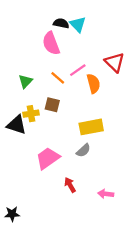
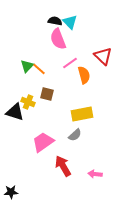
pink semicircle: (51, 43) -> (58, 39), moved
orange line: (58, 78) -> (39, 69), moved
green triangle: (25, 81) -> (27, 66), moved
yellow cross: (31, 114) -> (28, 102), turned 32
red arrow: (70, 185) -> (63, 166), size x1.5

